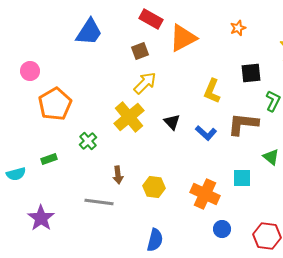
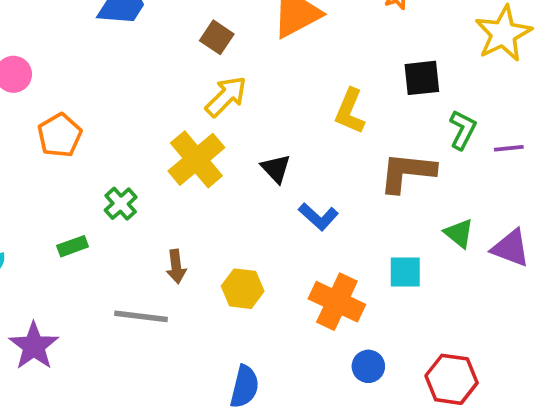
brown square: (140, 51) -> (217, 37), turned -36
orange pentagon: (55, 104) -> (60, 135), size x0.7
blue L-shape: (206, 133) -> (318, 217), moved
green rectangle: (49, 159) -> (73, 246), moved

